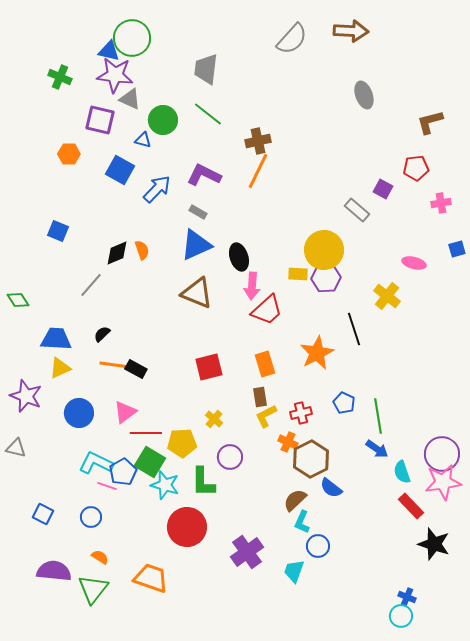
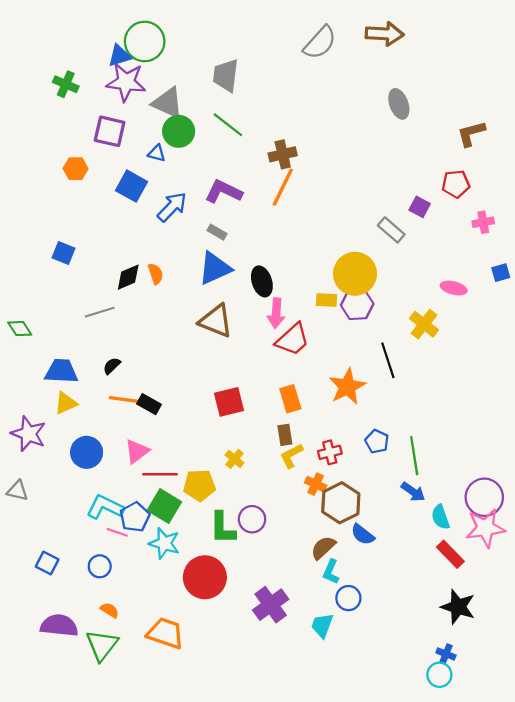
blue triangle: (109, 51) -> (119, 56), turned -30
gray triangle: (130, 99) -> (168, 103), moved, size x1.4
gray line: (91, 285) -> (100, 312), turned 32
purple circle: (230, 457) -> (252, 519), moved
cyan star: (165, 485) -> (164, 543), moved
black star: (434, 544) -> (458, 607), moved

